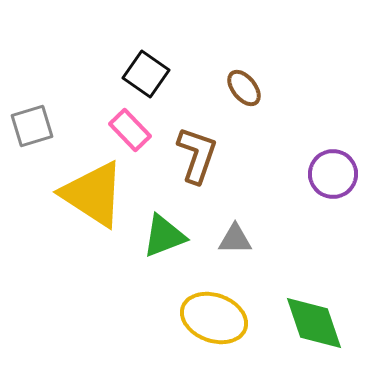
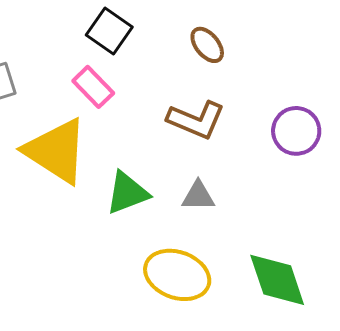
brown L-shape: (197, 155) -> (196, 120), moved, turned 94

